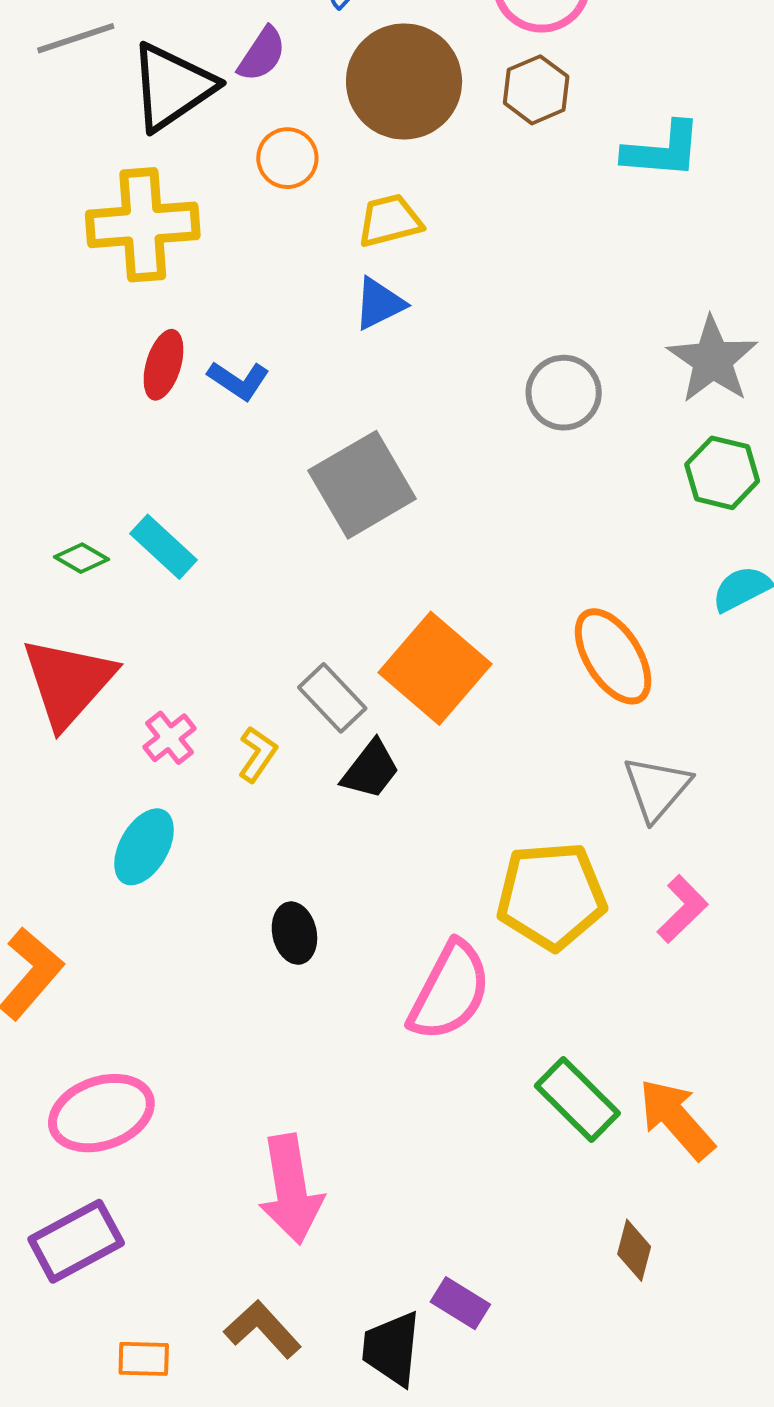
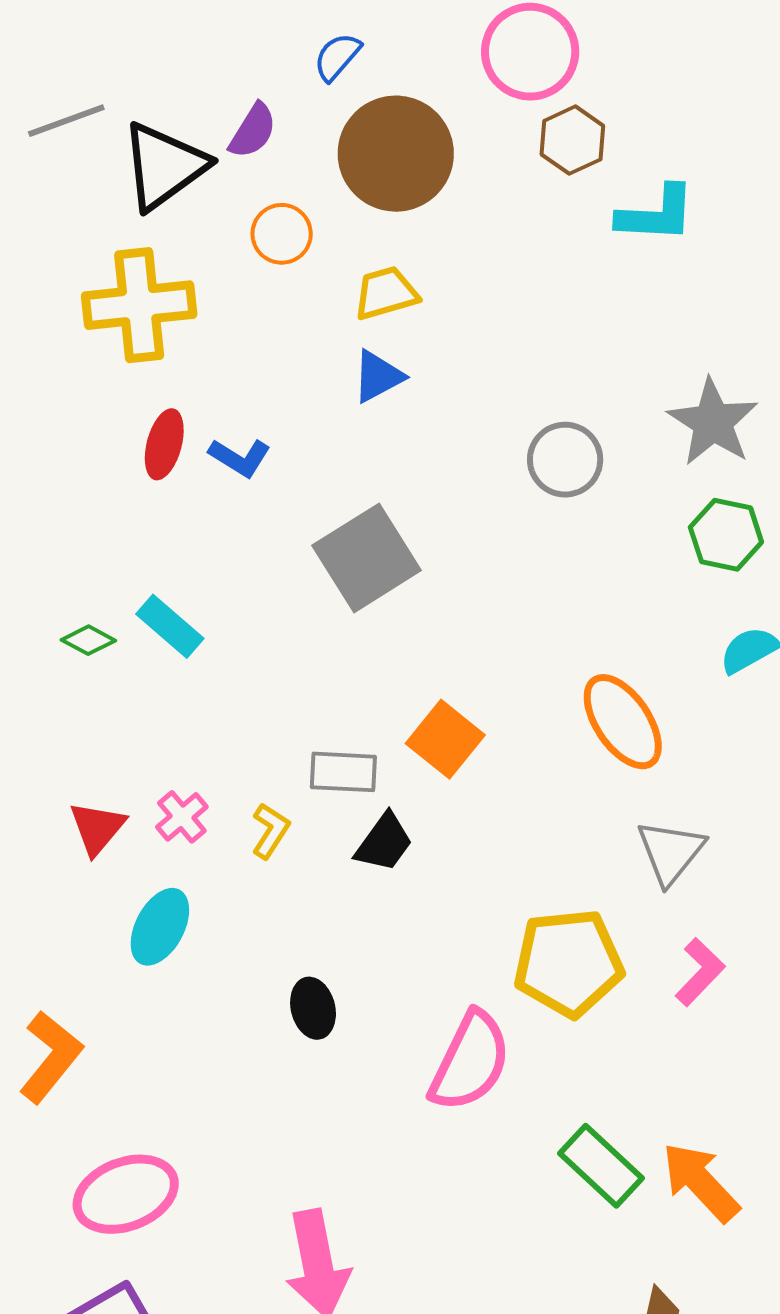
brown hexagon: (536, 90) -> (572, 140), moved
orange square: (435, 668) -> (445, 739), size x0.7
red triangle: (68, 682) -> (97, 828), moved, size x0.6
gray rectangle: (332, 698) -> (343, 772), turned -42

